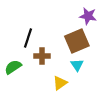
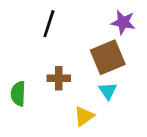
black line: (28, 38) -> (49, 24), moved
green semicircle: (13, 67) -> (18, 94), turned -54

